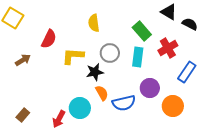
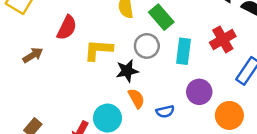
green rectangle: (142, 31) -> (161, 17), moved
blue semicircle: (124, 103) -> (165, 111), size x0.6

